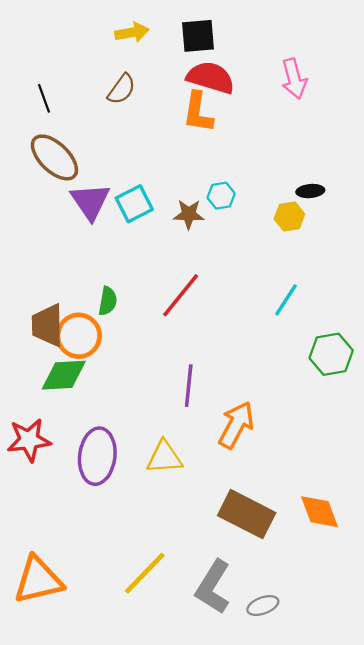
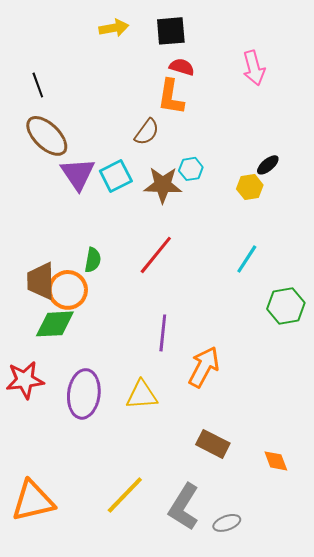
red semicircle: (211, 78) -> (182, 67), size x0.6
brown semicircle: (122, 89) -> (147, 132), moved
black ellipse: (310, 191) -> (268, 165), turned -35
brown star: (189, 214) -> (163, 185), size x1.4
orange diamond: (320, 512) -> (276, 461), moved, size x0.7
brown rectangle: (247, 514) -> (213, 444), size x0.7

